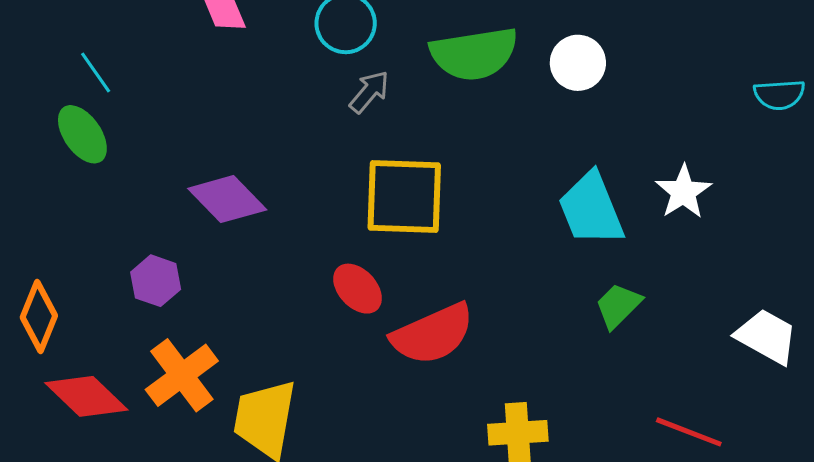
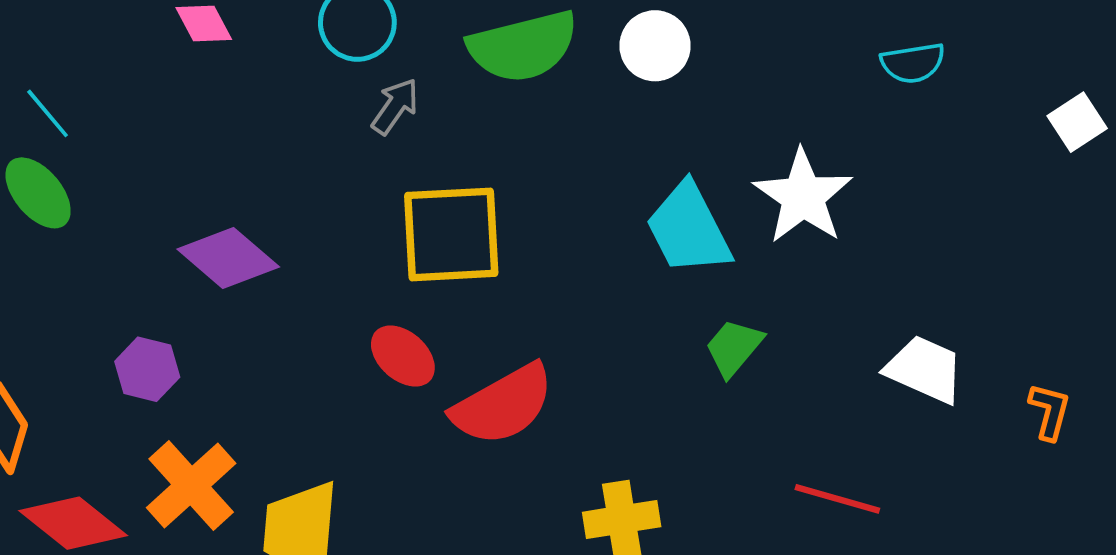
white star: (683, 192) -> (803, 196), size x1.4

